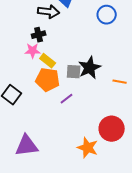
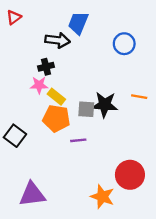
black star: (90, 68) -> (105, 105), turned 30
orange line: (120, 82) -> (139, 97), moved
purple line: (67, 99) -> (78, 140), turned 32

